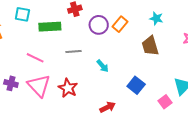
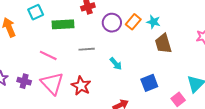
cyan square: (22, 14) -> (36, 12), turned -35
cyan star: (156, 18) -> (153, 22), moved
blue square: (136, 85) -> (149, 83), turned 30

